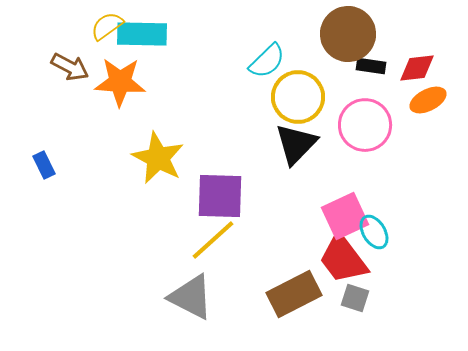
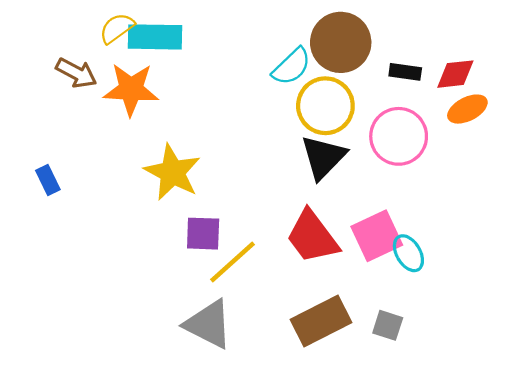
brown circle: (348, 34) -> (341, 42), moved
purple square: (220, 196) -> (203, 234), moved, size x0.7
red trapezoid: (343, 259) -> (312, 237), moved

